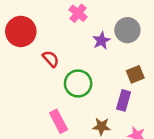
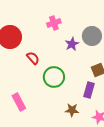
pink cross: (78, 13) -> (54, 23), turned 32
pink rectangle: (59, 121) -> (19, 102), moved

